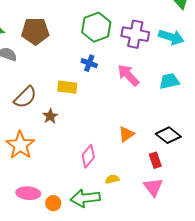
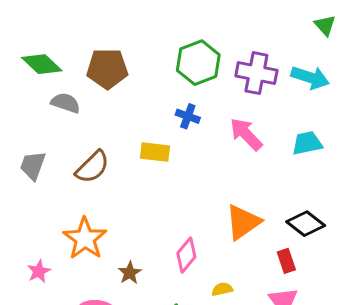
brown star: (50, 116) -> (130, 273), moved
orange triangle: (126, 134) -> (243, 222), size x1.5

